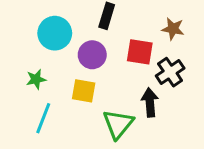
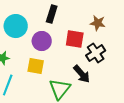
black arrow: (150, 102) -> (82, 74), turned 144

